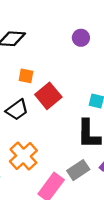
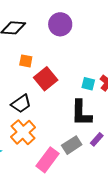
purple circle: (81, 38) -> (60, 24), moved, size x1.5
black trapezoid: (17, 110) -> (21, 104), moved

